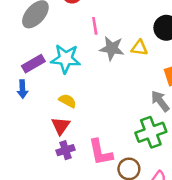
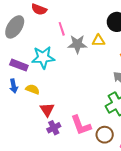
purple rectangle: (33, 64) -> (19, 65), turned 60
yellow semicircle: (67, 101) -> (33, 89), moved

